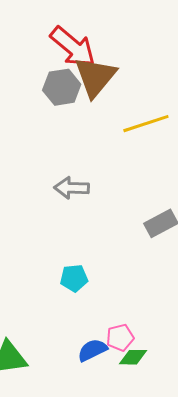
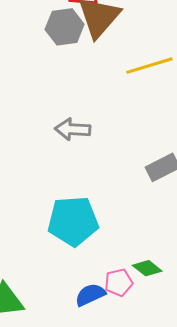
cyan pentagon: (74, 278) -> (73, 221), size x1.8
green diamond: (133, 357) -> (147, 268), moved, turned 36

